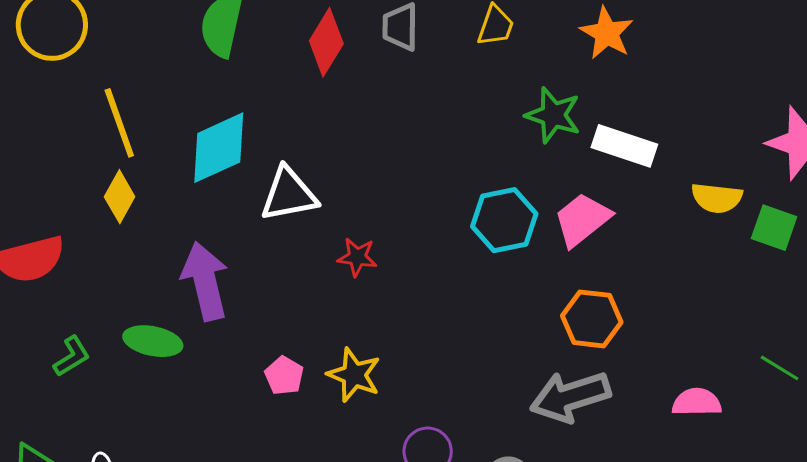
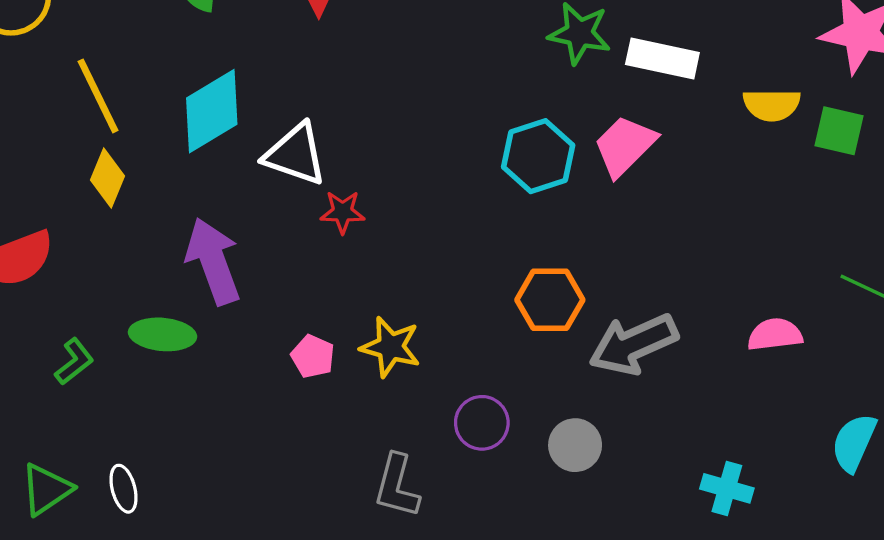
white triangle: (289, 194) -> (295, 154), turned 36
red star: (357, 257) -> (343, 212), moved
orange hexagon: (592, 319) -> (550, 300), moved

